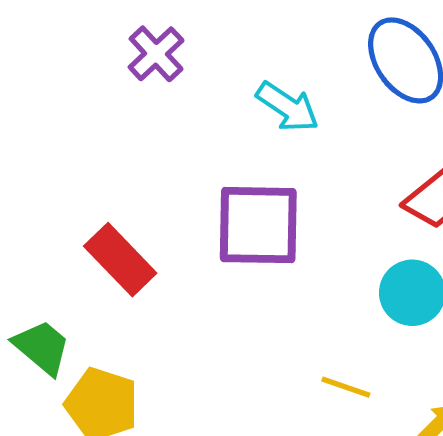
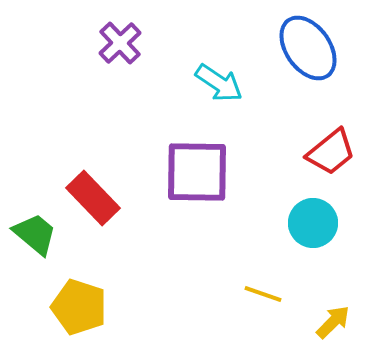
green trapezoid: (42, 347) -> (35, 234), moved

